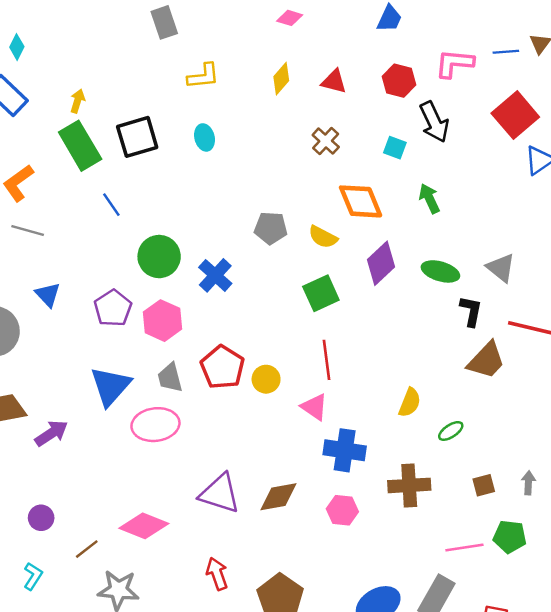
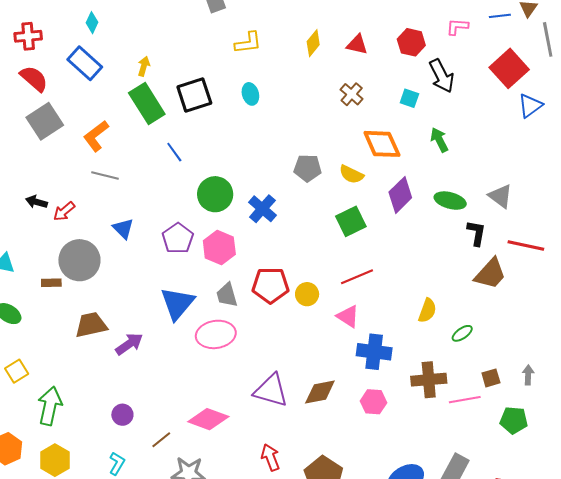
pink L-shape: (454, 63) -> (457, 27), size x0.7
red line: (326, 360) -> (357, 277), turned 76
red pentagon: (222, 367) -> (270, 285), turned -30
pink line: (464, 547) -> (465, 400), moved

